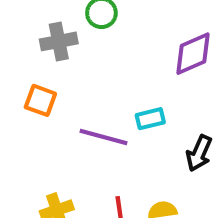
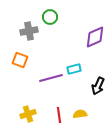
purple line: (103, 137) -> (51, 78), turned -30

